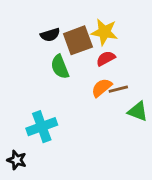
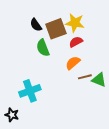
black semicircle: (50, 35) -> (36, 25), turned 72
brown line: (118, 89) -> (85, 77), moved

